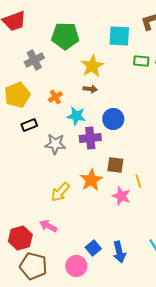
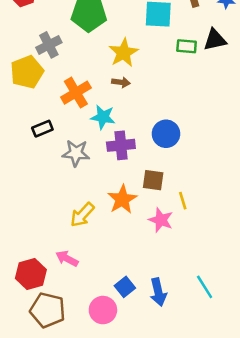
yellow pentagon: (17, 95) -> (27, 72), moved
orange cross: (55, 97) -> (76, 93), size x1.6
blue circle: (113, 119) -> (166, 134), moved

